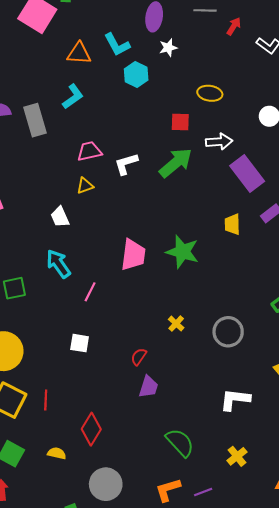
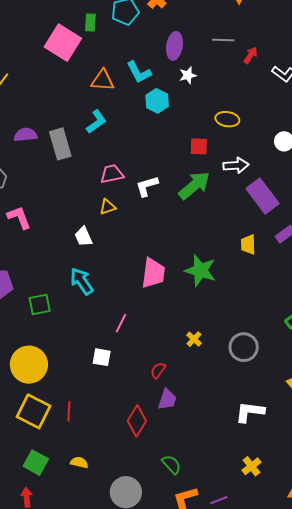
pink line: (90, 292) -> (121, 323), moved
red diamond: (91, 429) -> (137, 421), moved
green semicircle: (180, 443) -> (171, 464), moved, size x0.7

